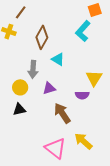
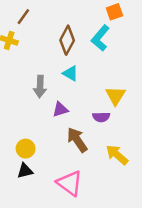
brown diamond: (42, 37) -> (67, 40), moved
yellow circle: (20, 87) -> (26, 149), moved
black triangle: (19, 109) -> (25, 171), moved
yellow arrow: (83, 141) -> (117, 155), moved

